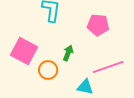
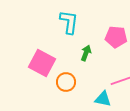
green arrow: (68, 53) -> (86, 53), moved

